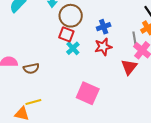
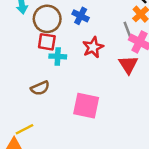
blue cross: (104, 27) -> (81, 16), moved, turned -32
cyan cross: (73, 48) -> (58, 56), turned -32
brown semicircle: (31, 68) -> (40, 88), moved

